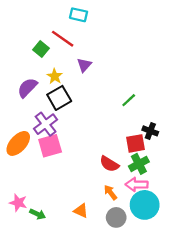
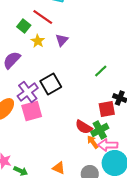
yellow star: (55, 76) -> (38, 41), moved
black square: (59, 98) -> (51, 84), moved
green cross: (139, 164) -> (100, 130), moved
orange arrow: (110, 192) -> (93, 142), moved

